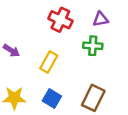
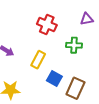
purple triangle: (101, 19) -> (87, 19), moved
blue square: (52, 99) -> (54, 78), moved

